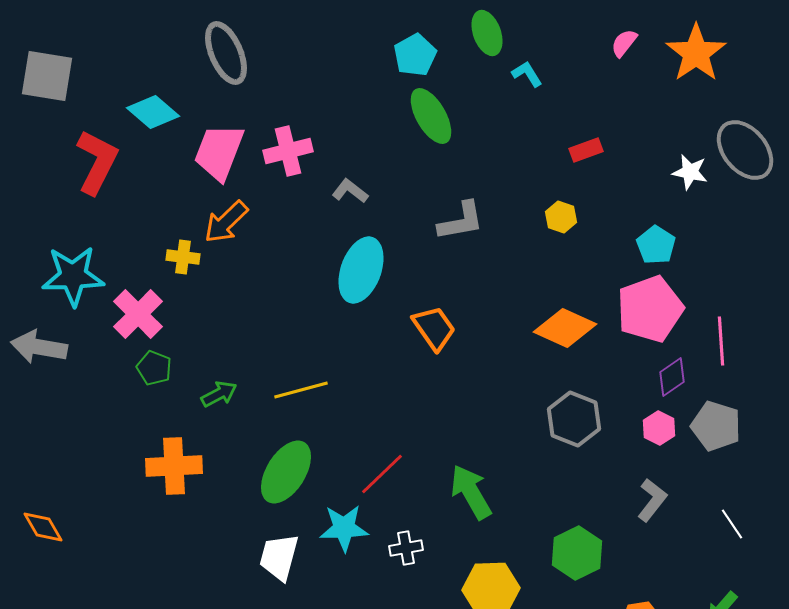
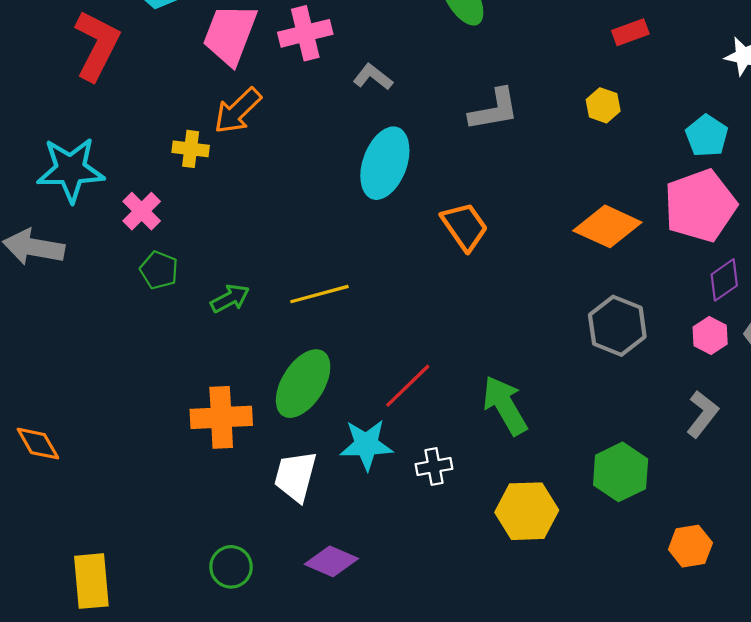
pink cross: (138, 314) -> (142, 211), size x0.7
orange cross: (174, 466) -> (221, 417), moved

